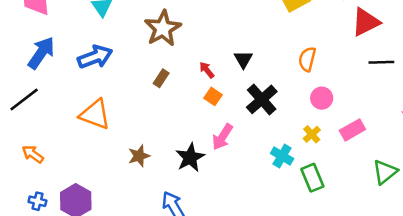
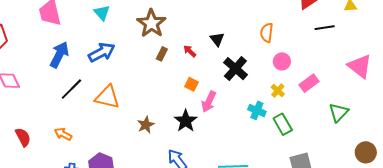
brown rectangle: (161, 78) -> (162, 54), moved
orange square: (213, 96) -> (191, 84), moved
black line: (24, 100) -> (71, 89), moved

